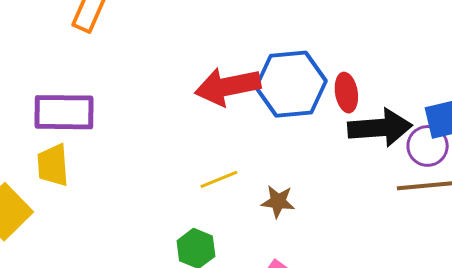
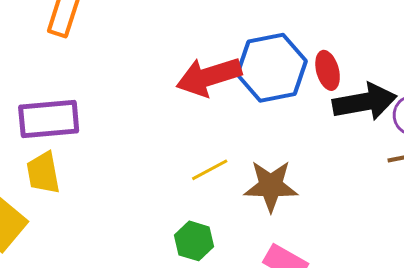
brown star: (278, 202) -> (271, 186), size x1.6

